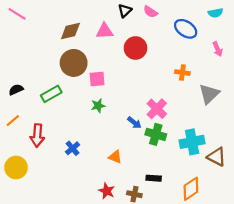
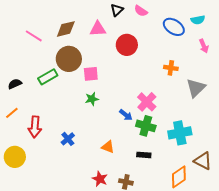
cyan semicircle: (215, 13) -> (198, 20), moved
pink line: (17, 14) -> (34, 36), moved
green rectangle: (51, 94) -> (48, 77), moved
brown triangle: (217, 157) -> (203, 161), moved
black rectangle: (154, 178) -> (144, 155), moved

